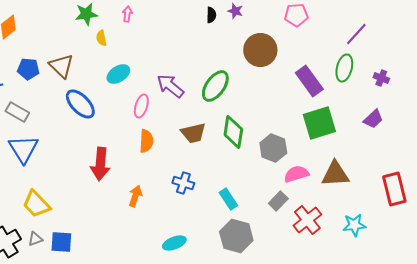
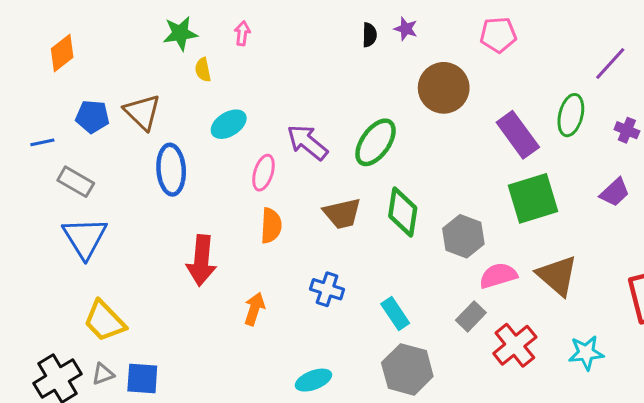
purple line: (356, 34) -> (610, 64), moved
blue ellipse: (80, 104) -> (171, 170), turned 40
brown triangle: (335, 174) -> (557, 276), turned 44

